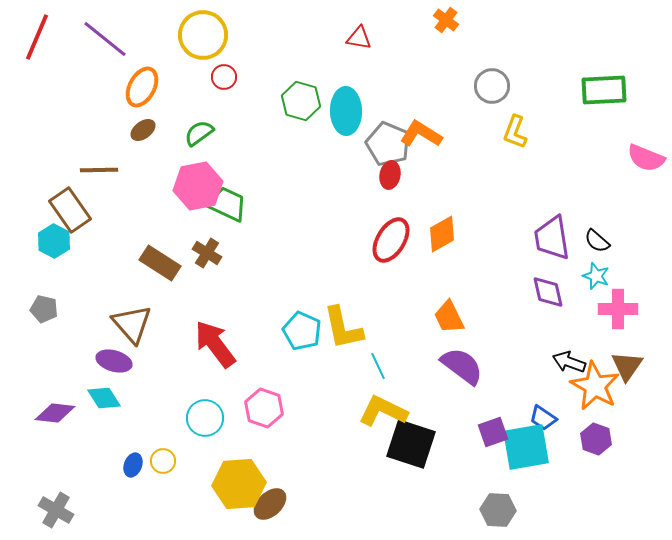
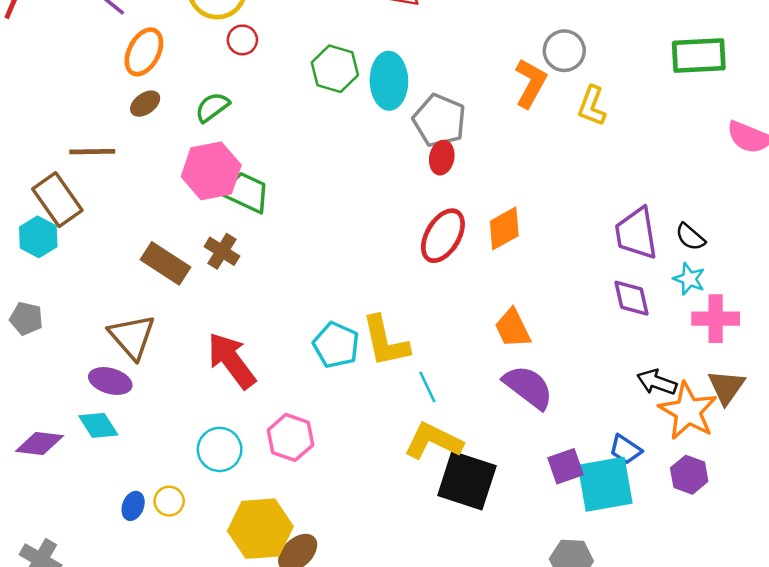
orange L-shape: (421, 134) -> (531, 83), moved, turned 87

